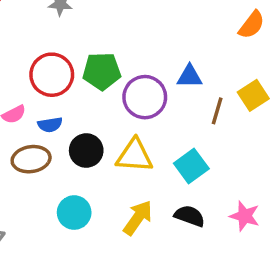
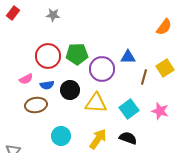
black circle: (86, 151) -> (70, 90), moved
pink star: (245, 216) -> (160, 111), moved

